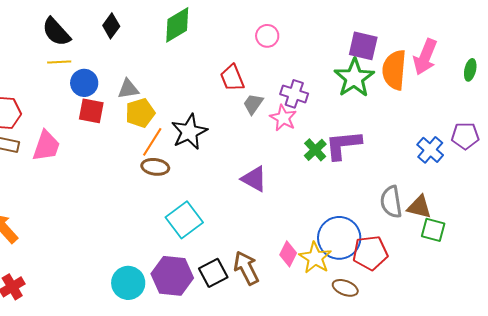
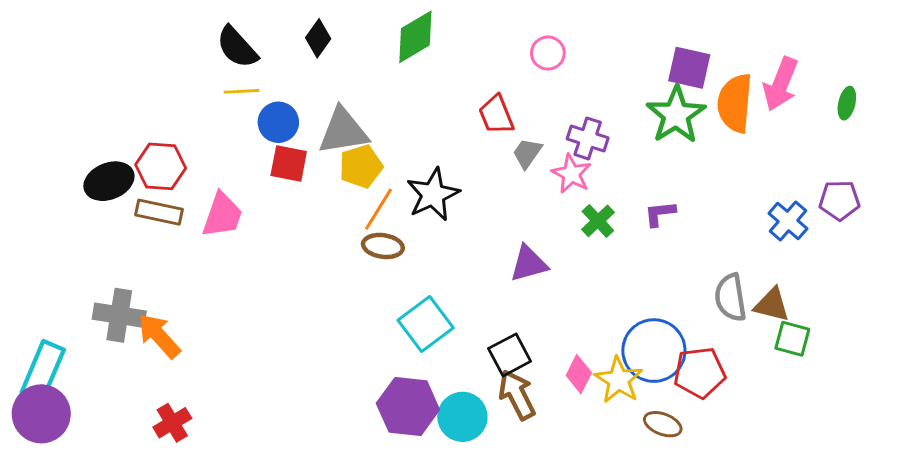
gray triangle: (128, 89) -> (343, 131), size x1.6
purple L-shape: (343, 145) -> (660, 214), size x0.6
green cross: (315, 150) -> (598, 221), moved
purple triangle: (254, 179) -> (529, 264), turned -44
black square: (213, 273) -> (510, 355), moved
cyan circle: (128, 283) -> (462, 417), moved

